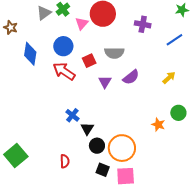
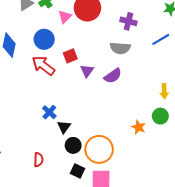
gray semicircle: (114, 53) -> (120, 48), moved
yellow arrow: (169, 78) -> (164, 91), moved, turned 128
purple triangle: (105, 82) -> (87, 71), moved

